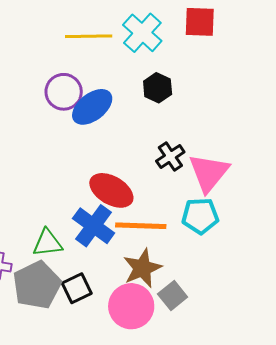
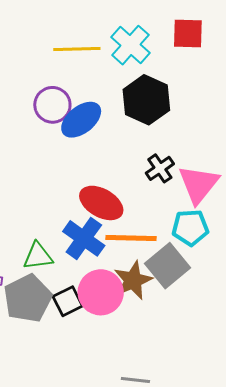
black hexagon: (158, 88) -> (146, 100), size x1.6
gray square: (173, 296) -> (168, 266), moved, size x1.5
pink circle: (131, 306) -> (101, 292), moved

